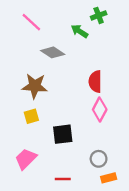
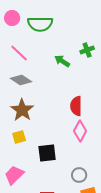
green cross: (99, 15) -> (87, 50), moved
gray diamond: (53, 52) -> (21, 80), moved
brown star: (35, 86) -> (22, 110), turned 30

